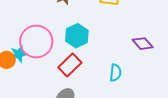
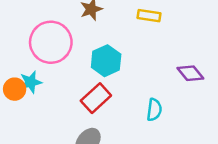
pink circle: (36, 41) -> (51, 42), moved

